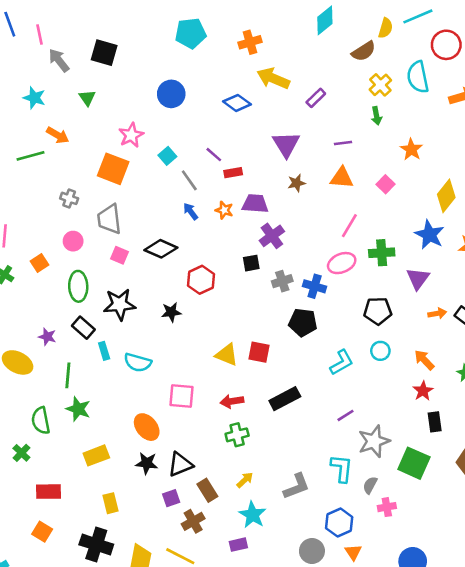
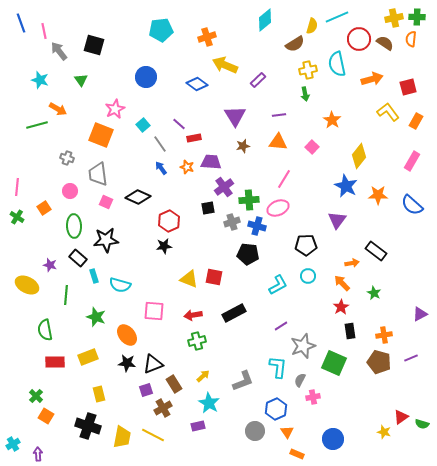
yellow cross: (380, 85) -> (308, 70), turned 30
green cross: (382, 253) -> (249, 200), moved
black star: (171, 312) -> (164, 246), moved
orange arrow: (437, 313) -> (352, 263), moved
green star: (78, 409) -> (96, 317), moved
green cross: (21, 453) -> (36, 396), moved
red rectangle: (49, 492) -> (55, 362), moved

